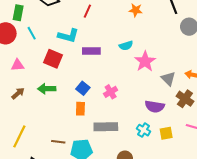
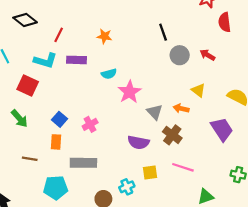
orange star: (136, 10) -> (104, 36), moved
red line: (87, 11) -> (59, 35), moved
purple rectangle: (91, 51) -> (77, 60), moved
green arrow: (47, 89) -> (19, 118), turned -132
cyan cross: (144, 130) -> (127, 187), moved, turned 32
brown line: (58, 142) -> (30, 159), moved

